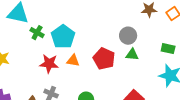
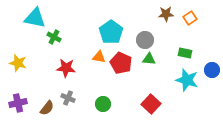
cyan pentagon: (63, 37) -> (111, 32), moved
orange triangle: (73, 61) -> (99, 57), moved

